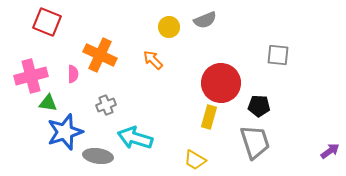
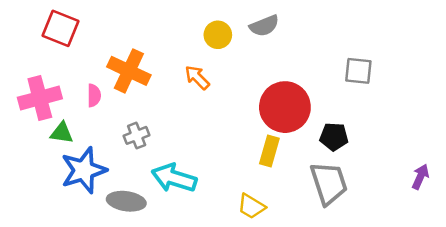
purple arrow: (330, 151) -> (420, 177), moved, turned -30

